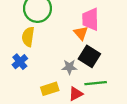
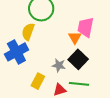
blue cross: (20, 62) -> (16, 52), size x1.6
yellow rectangle: (50, 89) -> (38, 81), turned -56

